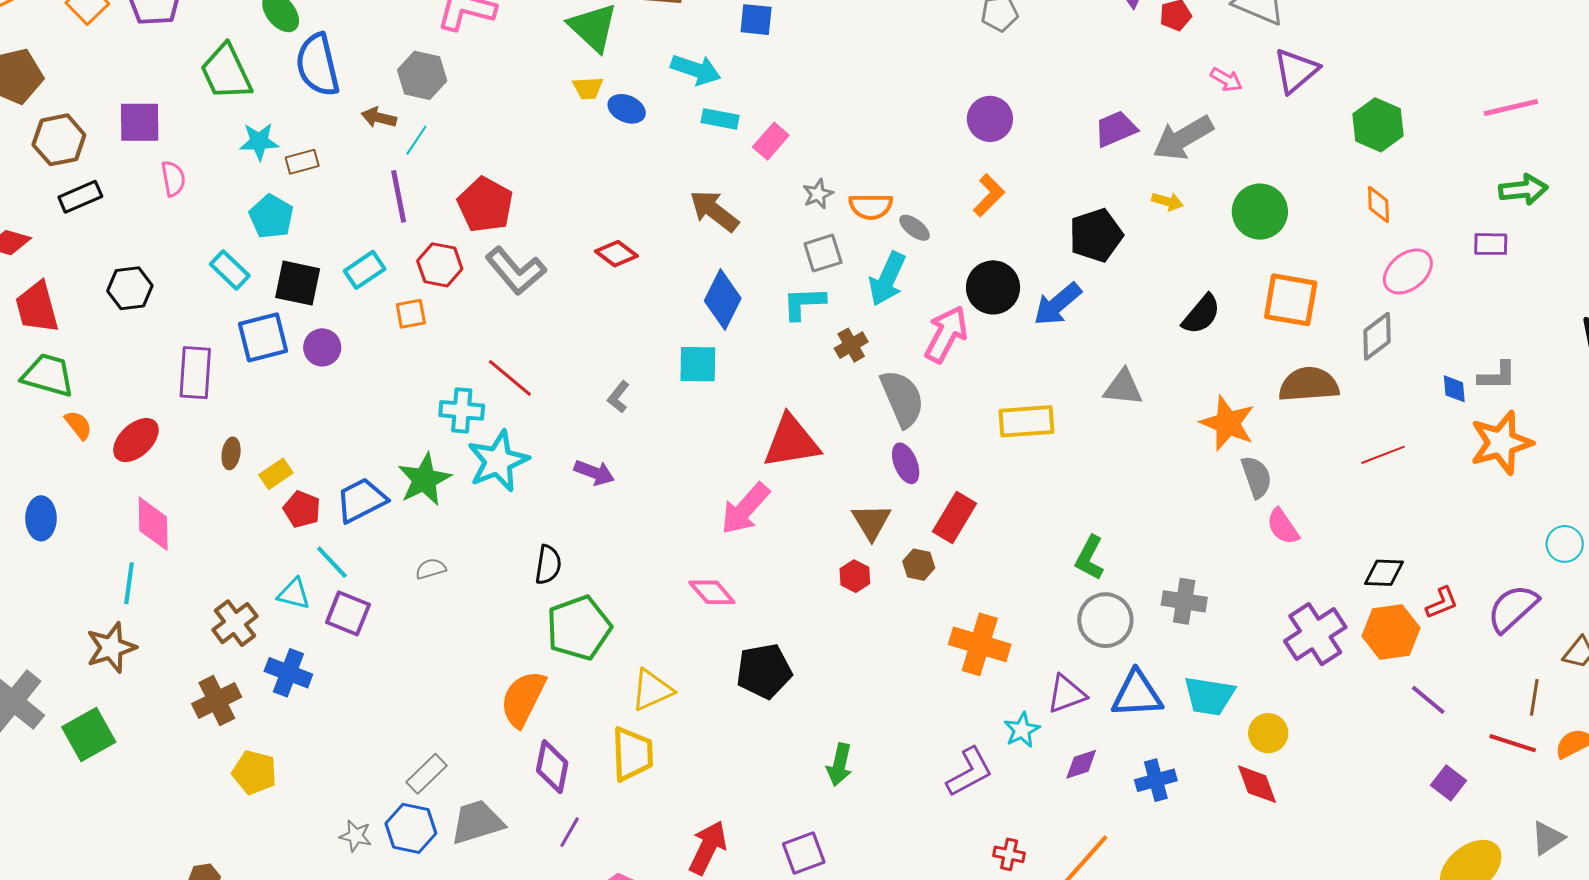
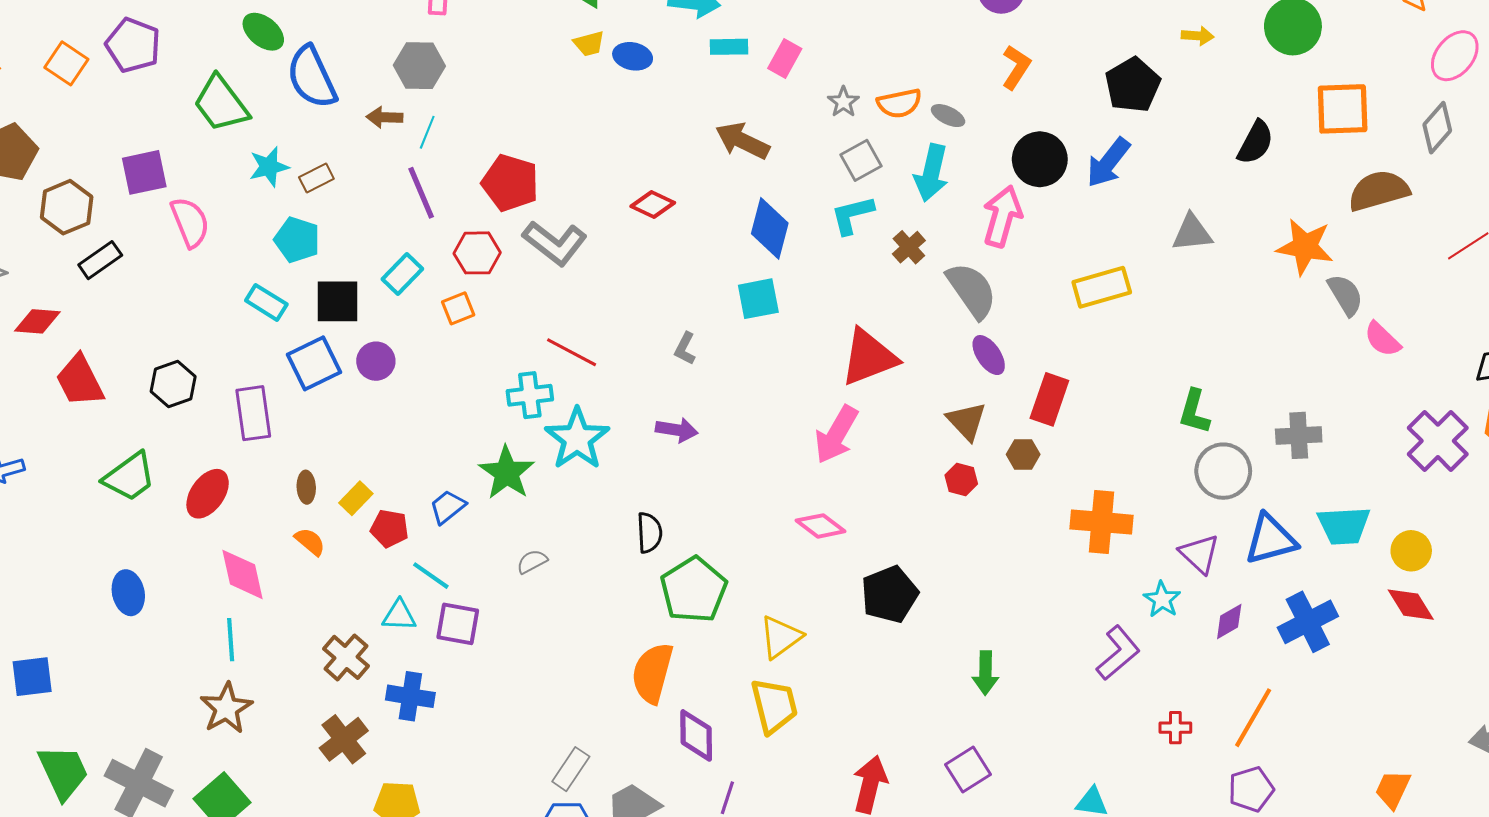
pink semicircle: (173, 179) -> (190, 222), size x1.4
black hexagon: (130, 288) -> (173, 384), moved
green trapezoid: (48, 375) -> (130, 477), moved, turned 140
orange semicircle: (78, 425) -> (310, 542), moved
blue trapezoid: (361, 500) -> (448, 507), size x0.7
purple triangle: (1066, 694) -> (1199, 554), turned -45
blue cross: (1156, 780) -> (1308, 622), size x1.4

